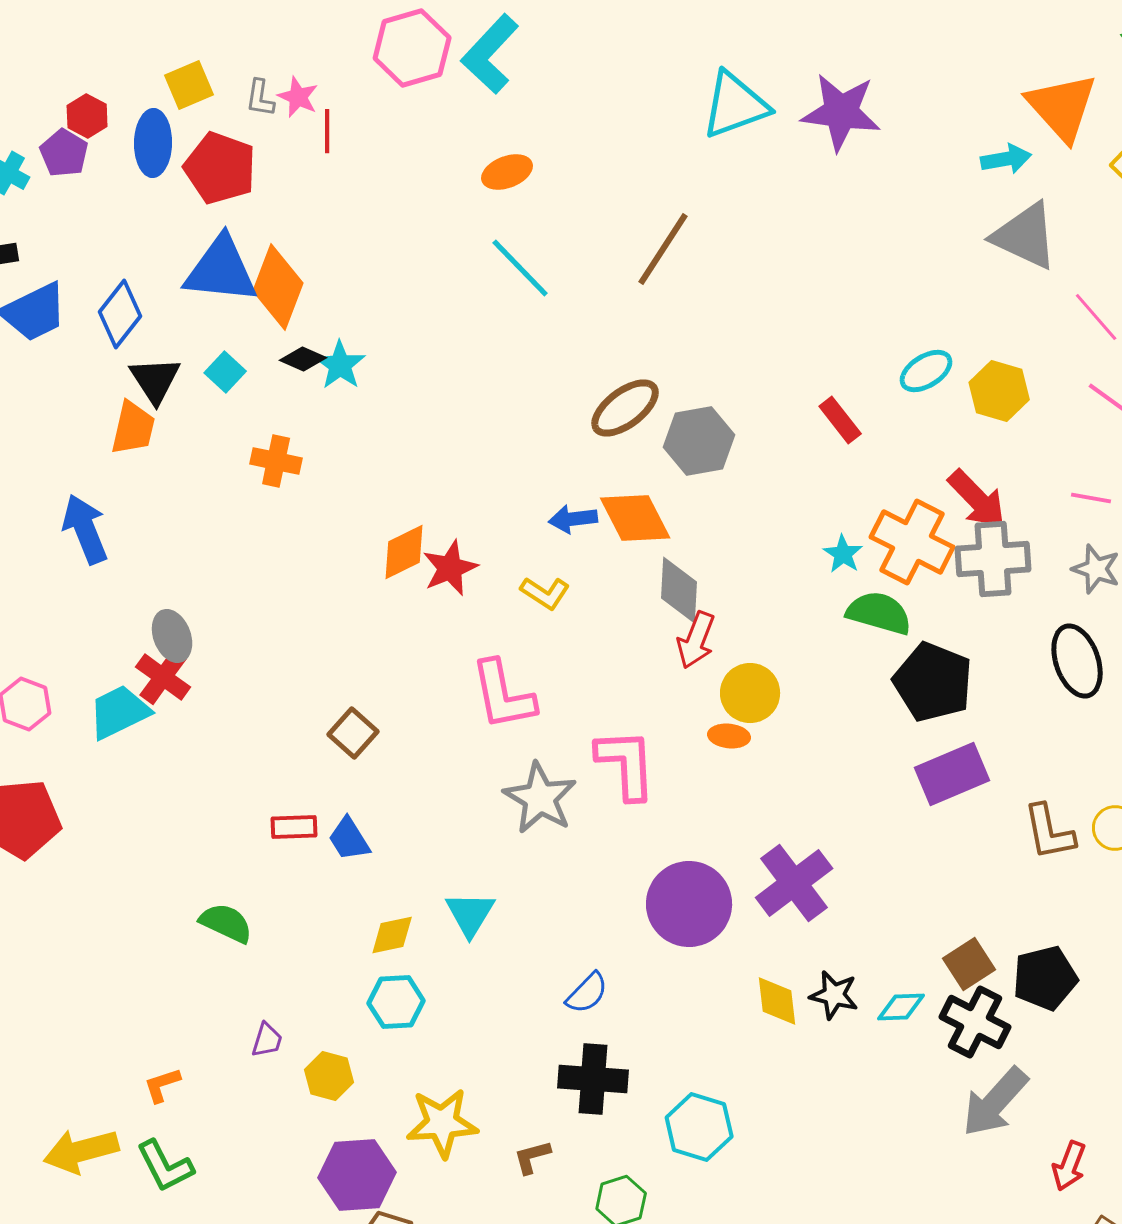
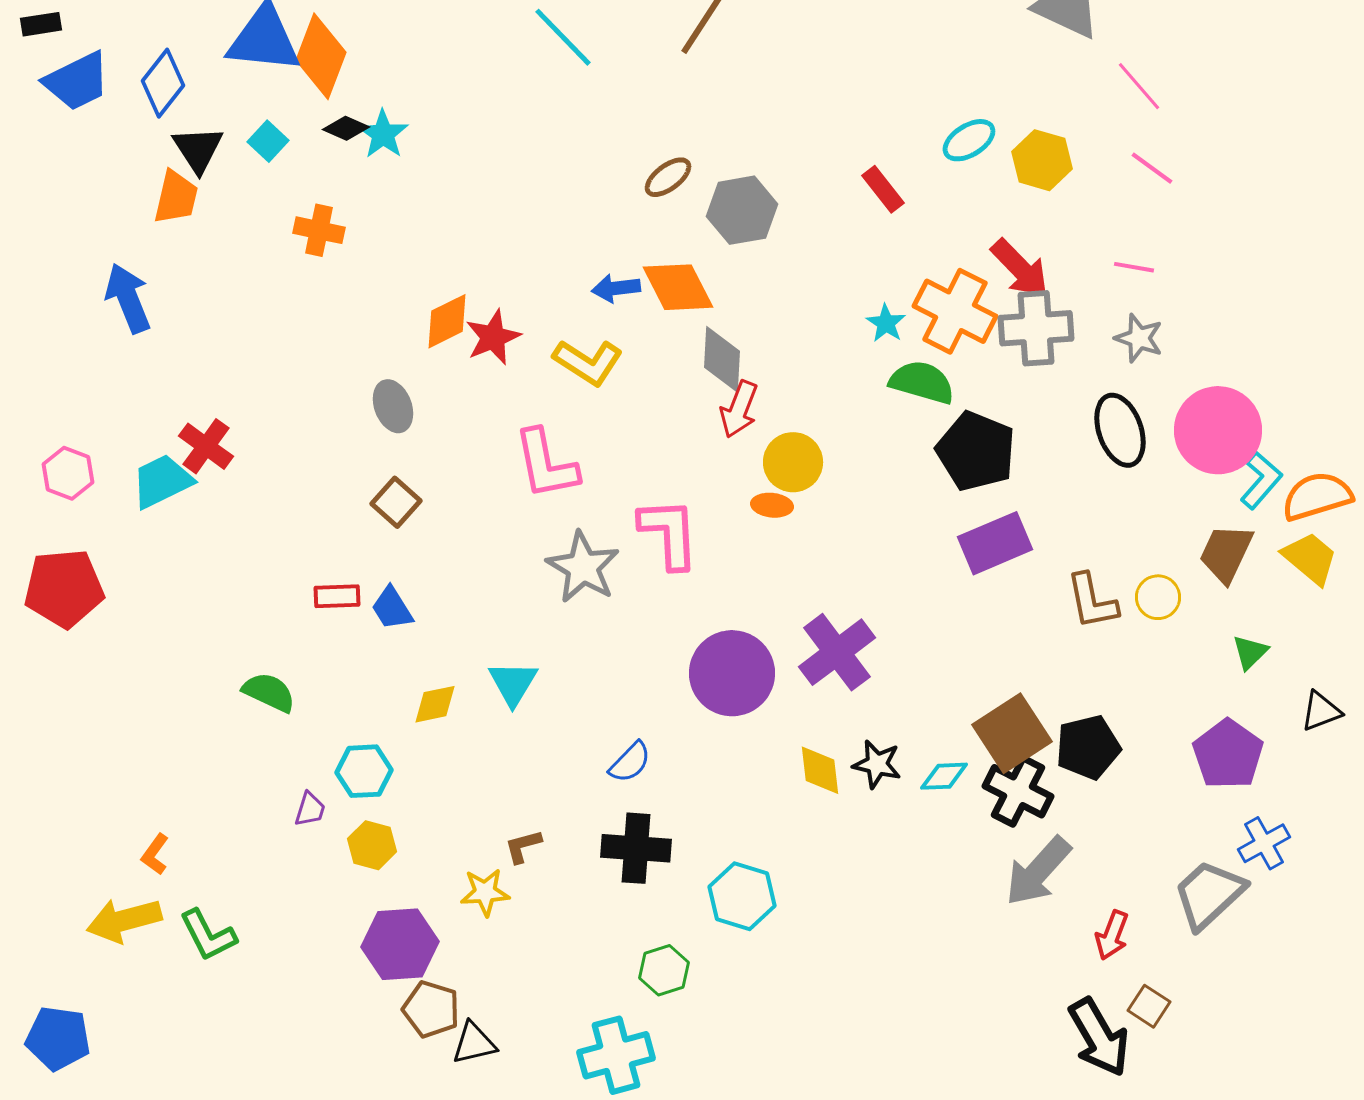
brown ellipse: (625, 408) -> (668, 177), size x0.7
yellow L-shape: (545, 593) -> (588, 362), size x1.4
gray ellipse: (172, 636) -> (393, 406), moved
brown square: (969, 964) -> (1012, 733), size x1.5
cyan hexagon: (396, 1002) -> (364, 771), moved
orange L-shape: (162, 1085) -> (155, 854), moved, turned -36
yellow star: (442, 1123) -> (485, 892), size x0.7
brown L-shape: (532, 1157) -> (523, 846), moved

